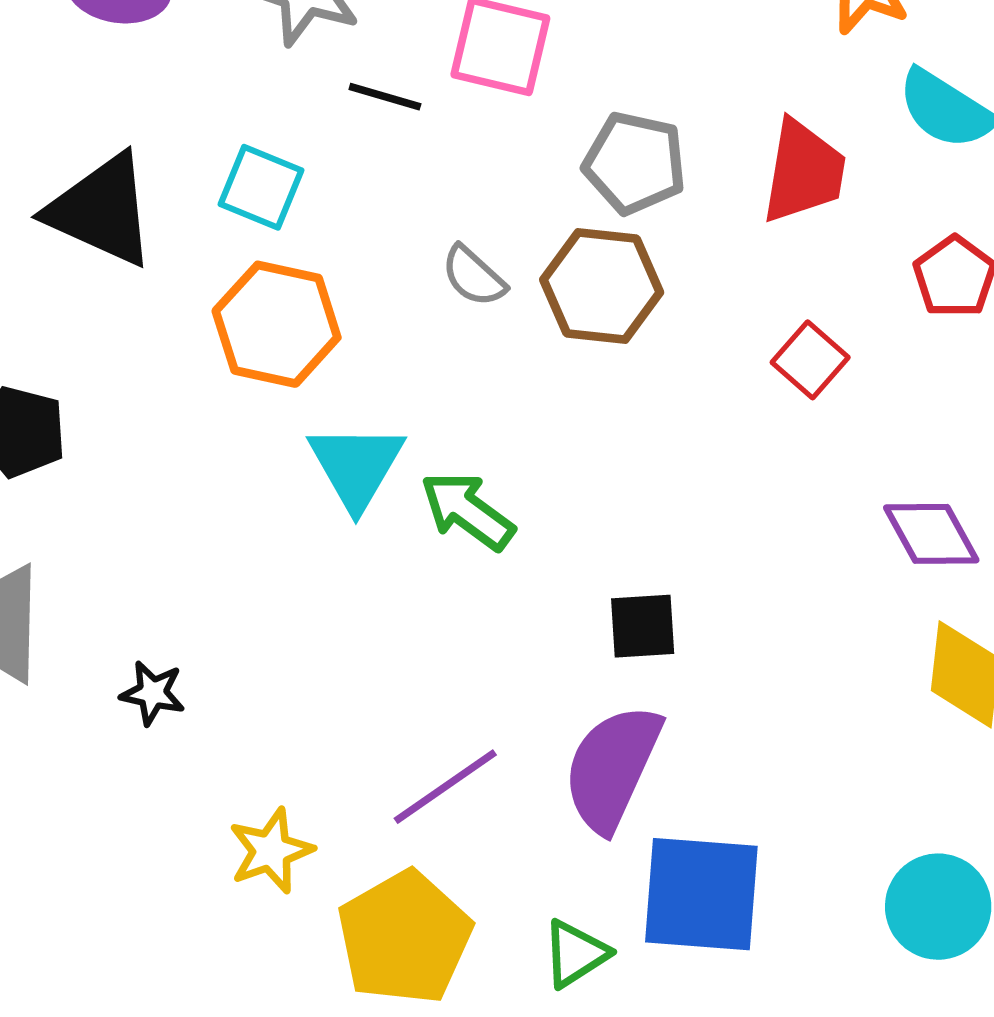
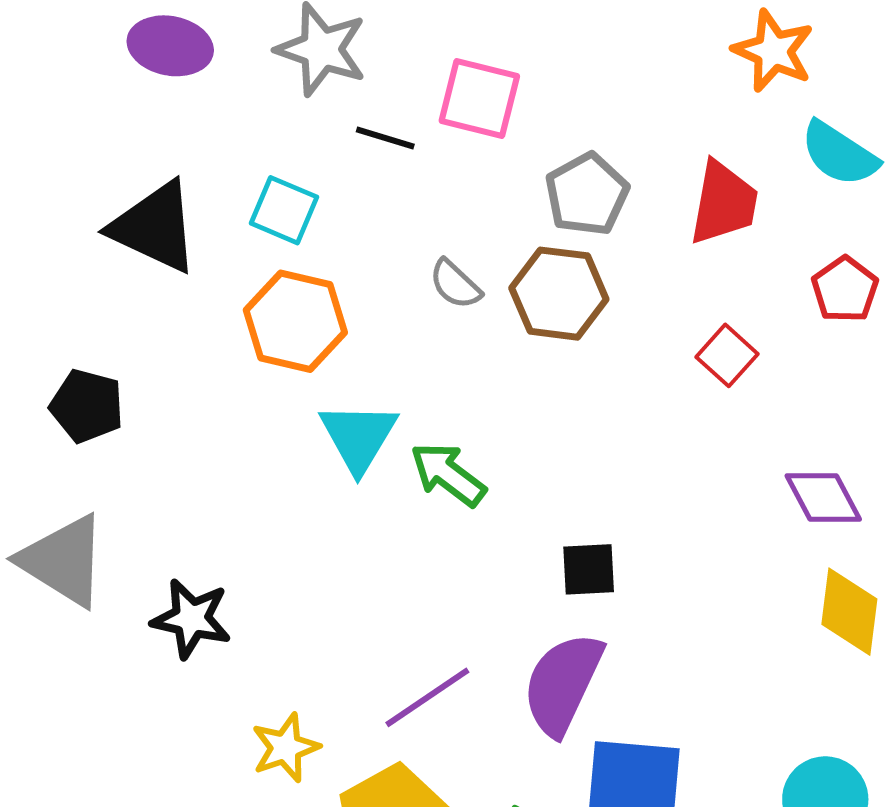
gray pentagon: (635, 163) -> (587, 194), turned 30
black star: (153, 693) -> (191, 619), size x1.5

